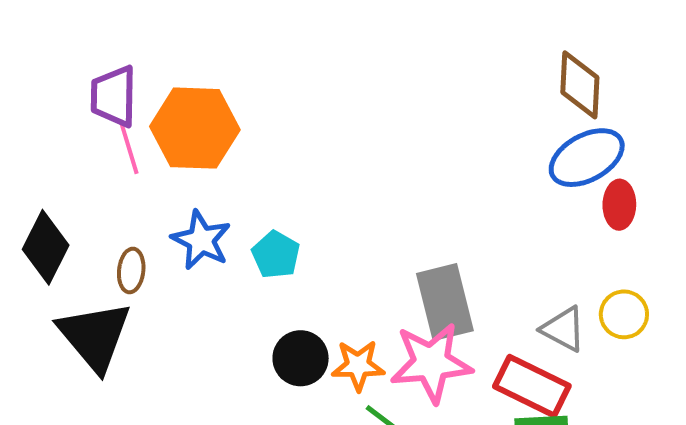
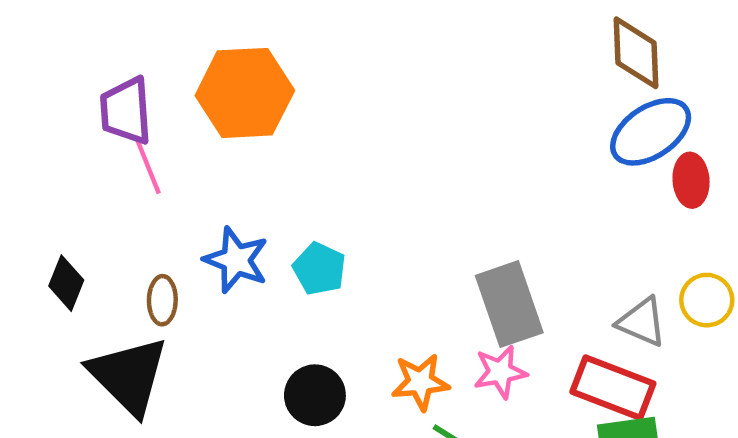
orange hexagon: (195, 128) -> (245, 93), moved
black diamond: (46, 247) -> (66, 283), size x0.7
black circle: (301, 358) -> (315, 395), moved
pink star: (431, 363) -> (500, 372), size x0.6

